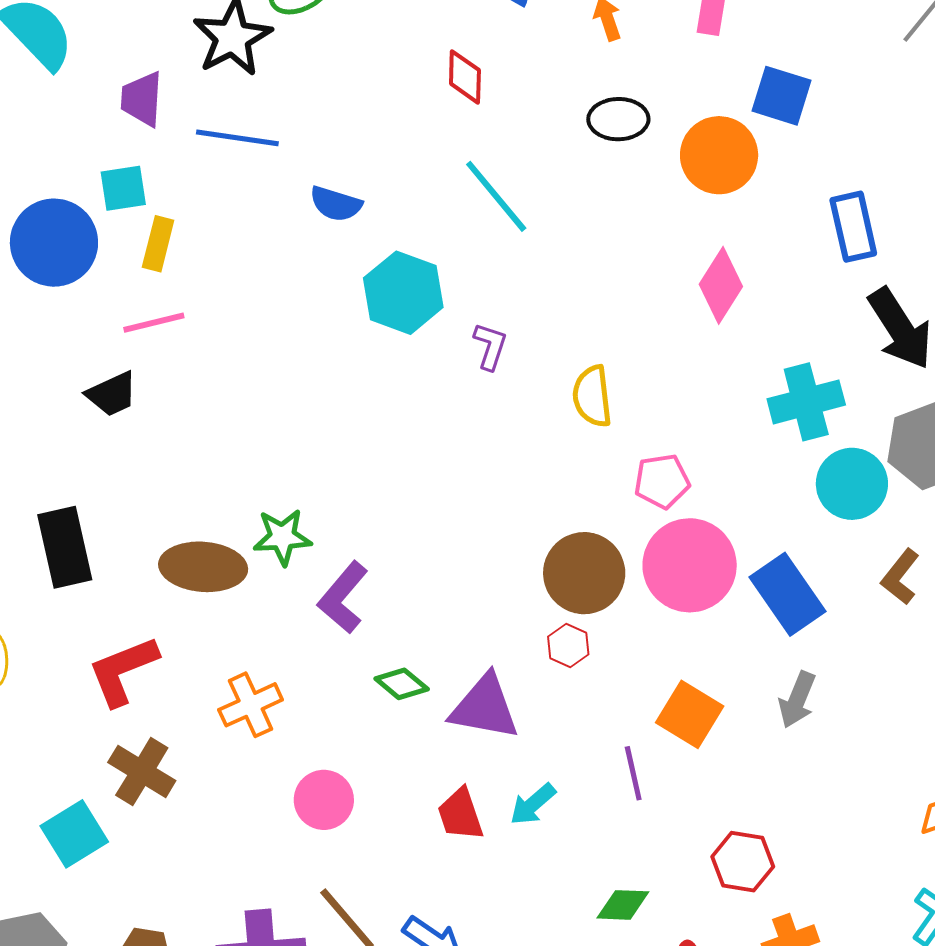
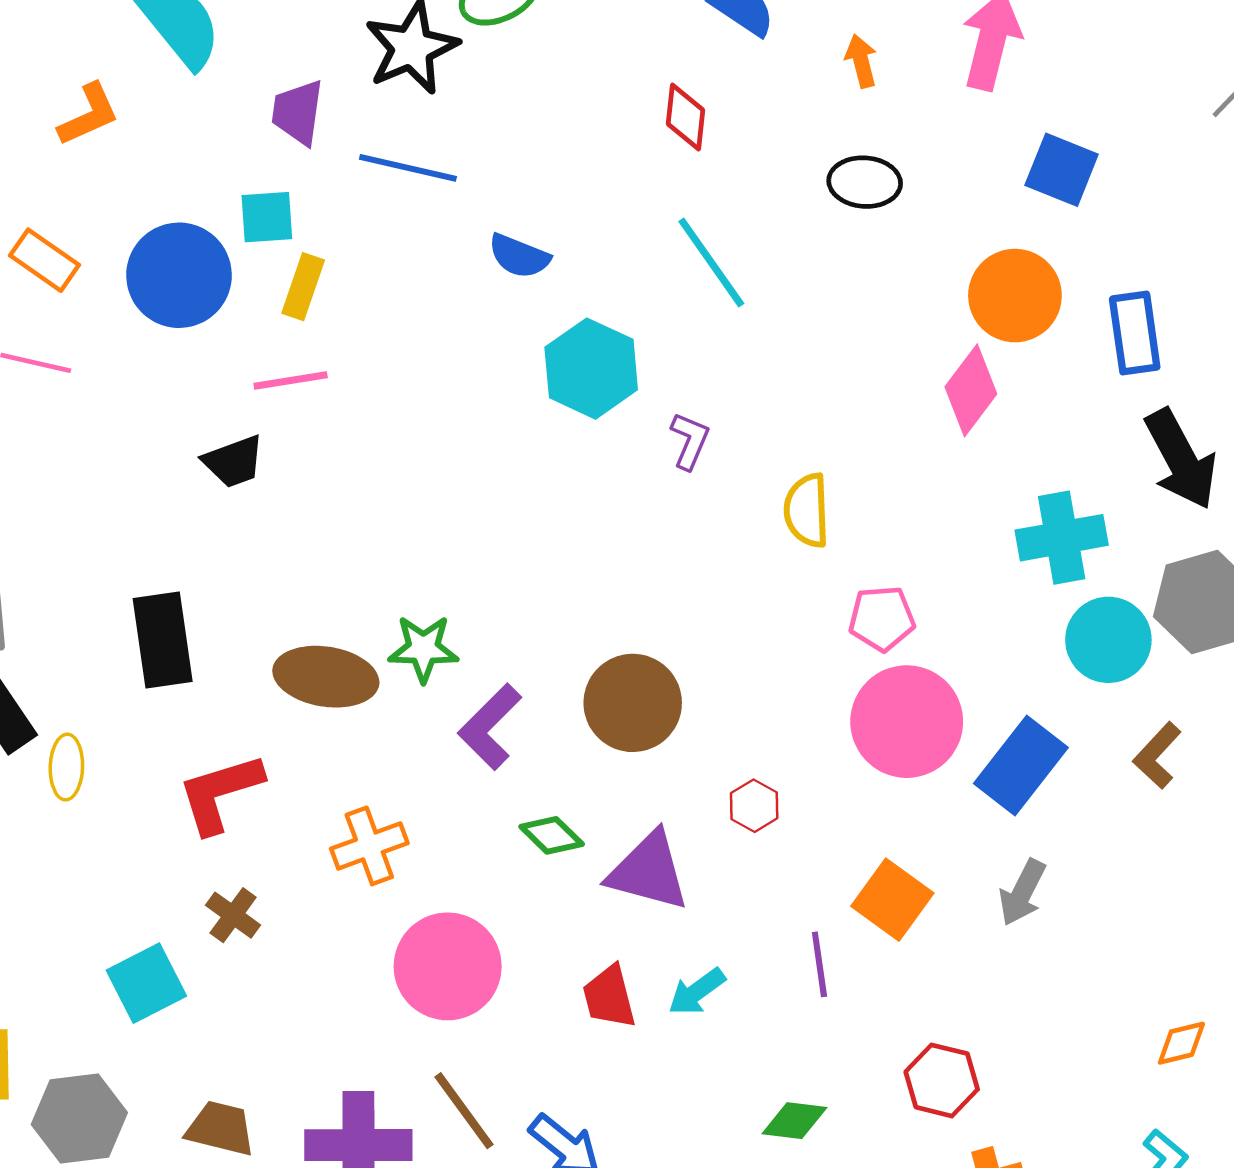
orange circle: (719, 155) -> (1015, 296), moved
brown circle: (584, 573) -> (633, 703), moved
blue rectangle: (787, 594) -> (1021, 766), turned 68
brown cross: (142, 772) -> (233, 915), size x0.7
pink circle: (324, 800) -> (448, 966), size x1.5

